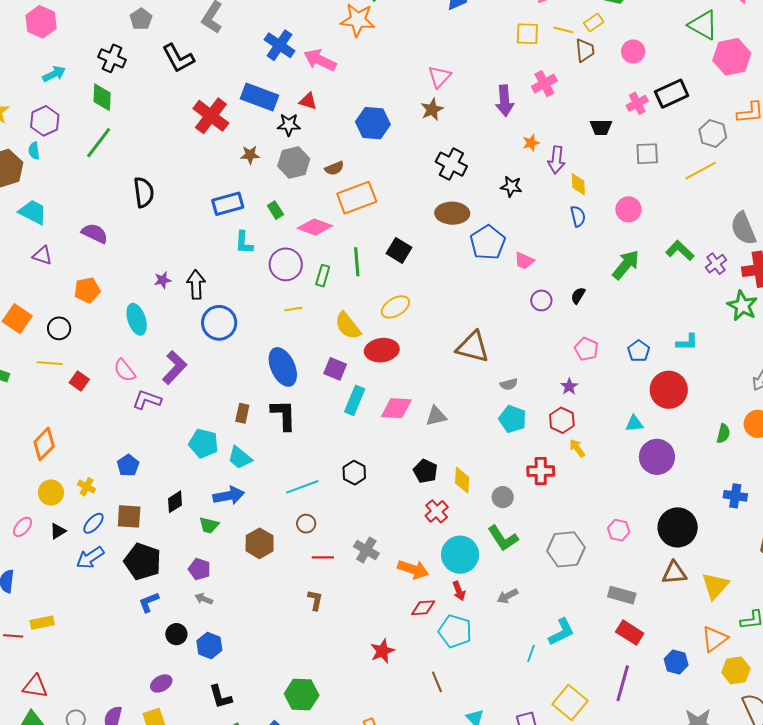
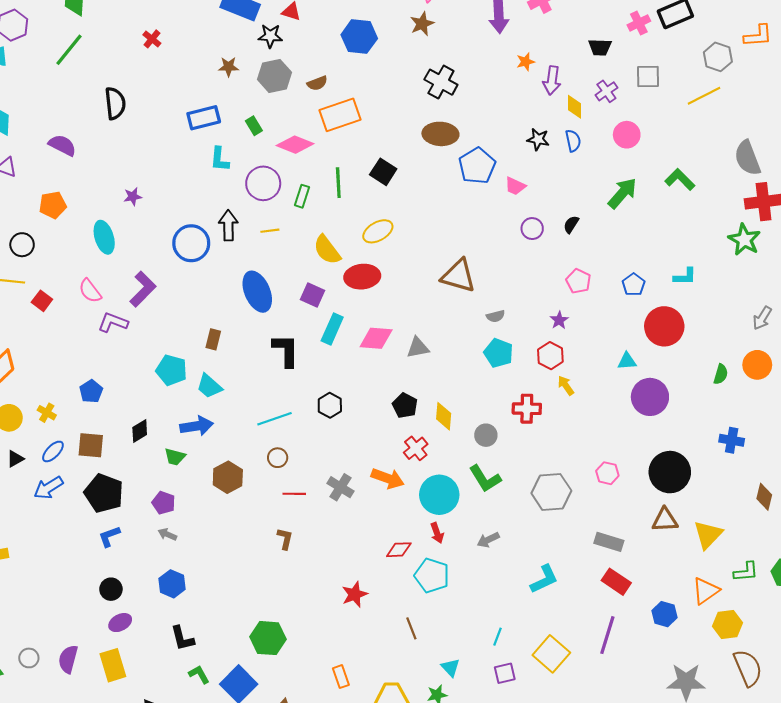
red cross: (211, 116) -> (152, 39), moved, size x0.5
black star: (511, 186) -> (538, 139), moved
purple cross: (716, 264) -> (606, 91), moved
black arrow: (196, 285) -> (228, 225), moved
black L-shape: (284, 415) -> (286, 350), moved
orange arrow: (413, 569) -> (388, 478), moved
black circle: (176, 634) -> (111, 589), moved
cyan line: (531, 653) -> (497, 637), moved

